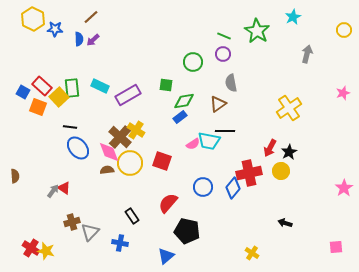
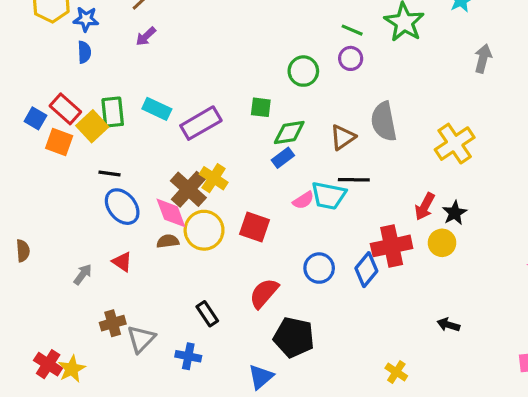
blue semicircle: (79, 39) -> (84, 52), moved
gray semicircle: (231, 83) -> (384, 121), moved, size x1.4
red triangle: (64, 188) -> (122, 262), moved
yellow star: (46, 251) -> (72, 369), turned 30

